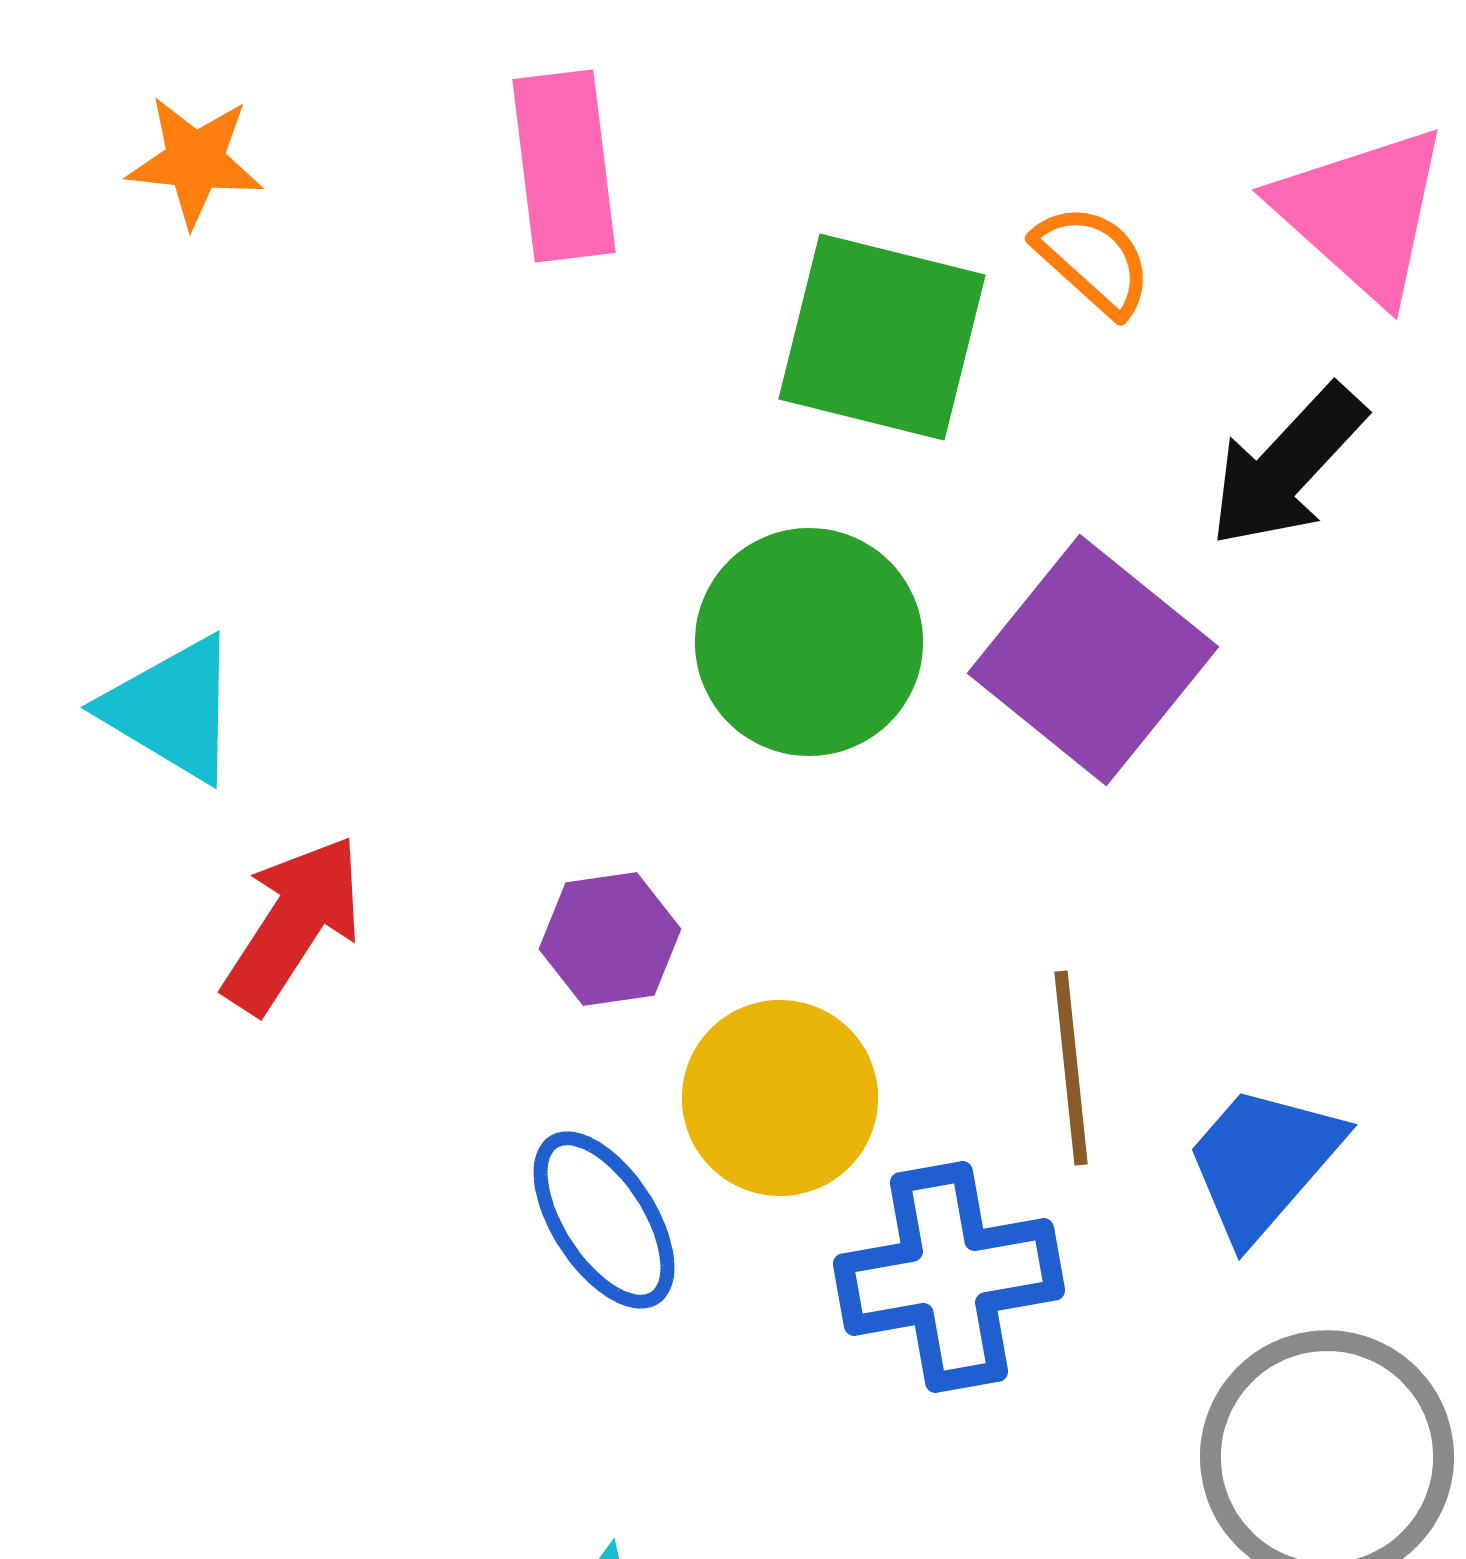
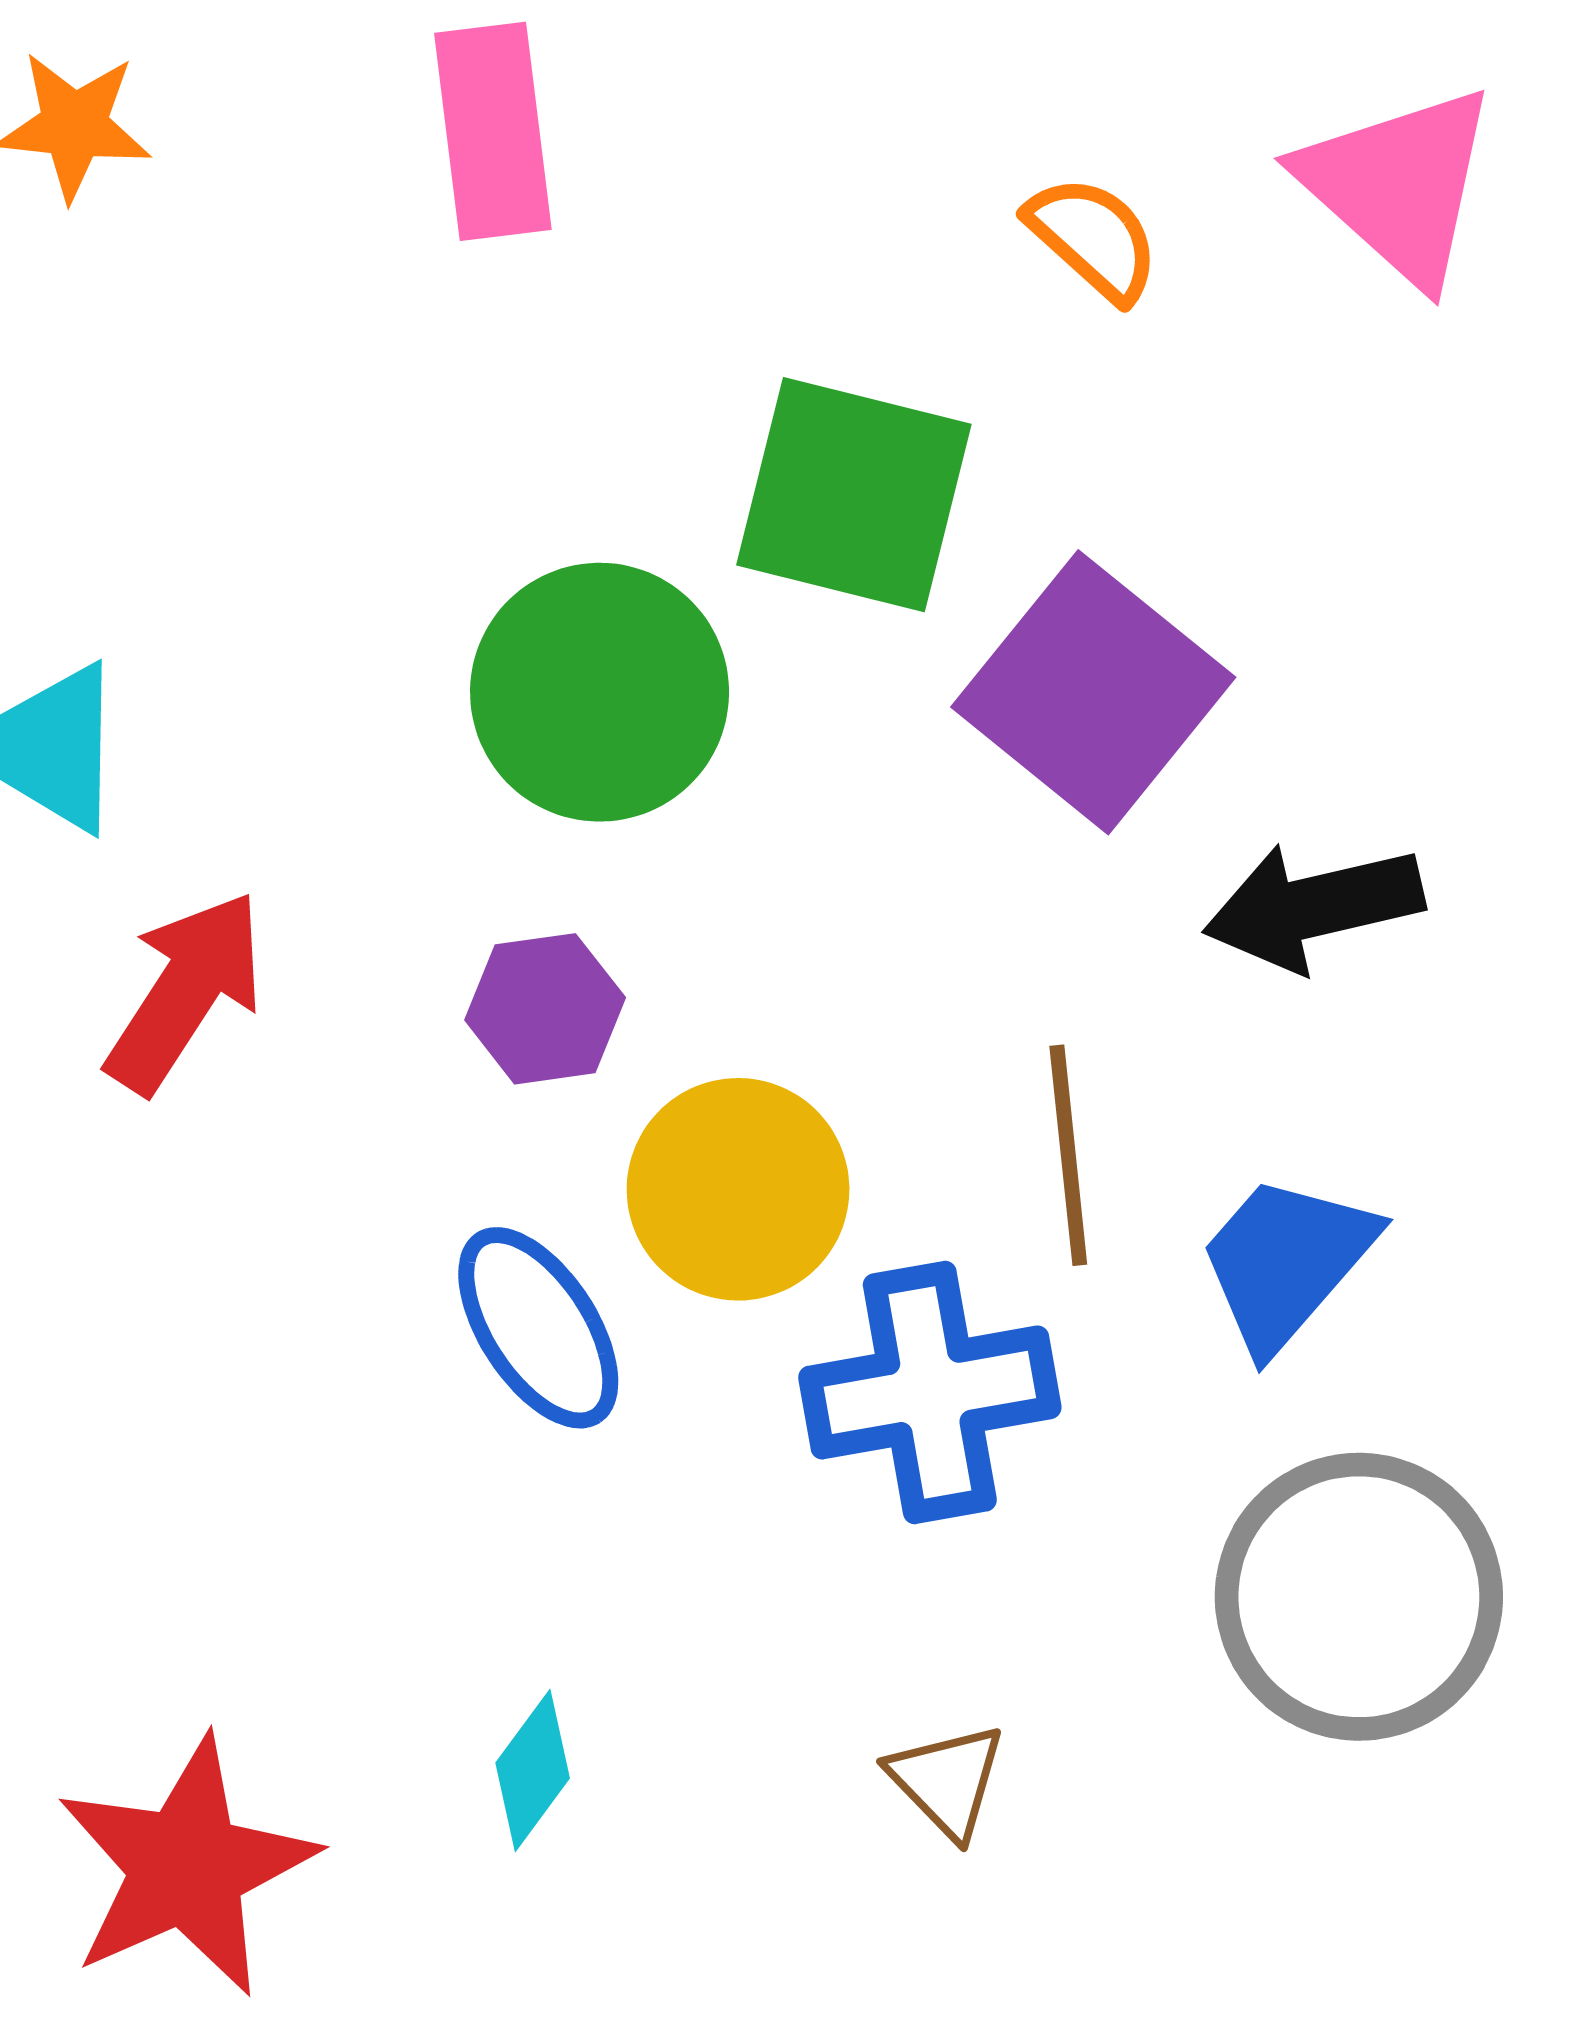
green square: (882, 337) -> (854, 495), moved
black arrow: (1287, 466) -> (1313, 907), moved, turned 34
green circle: (809, 642) -> (600, 692), moved

